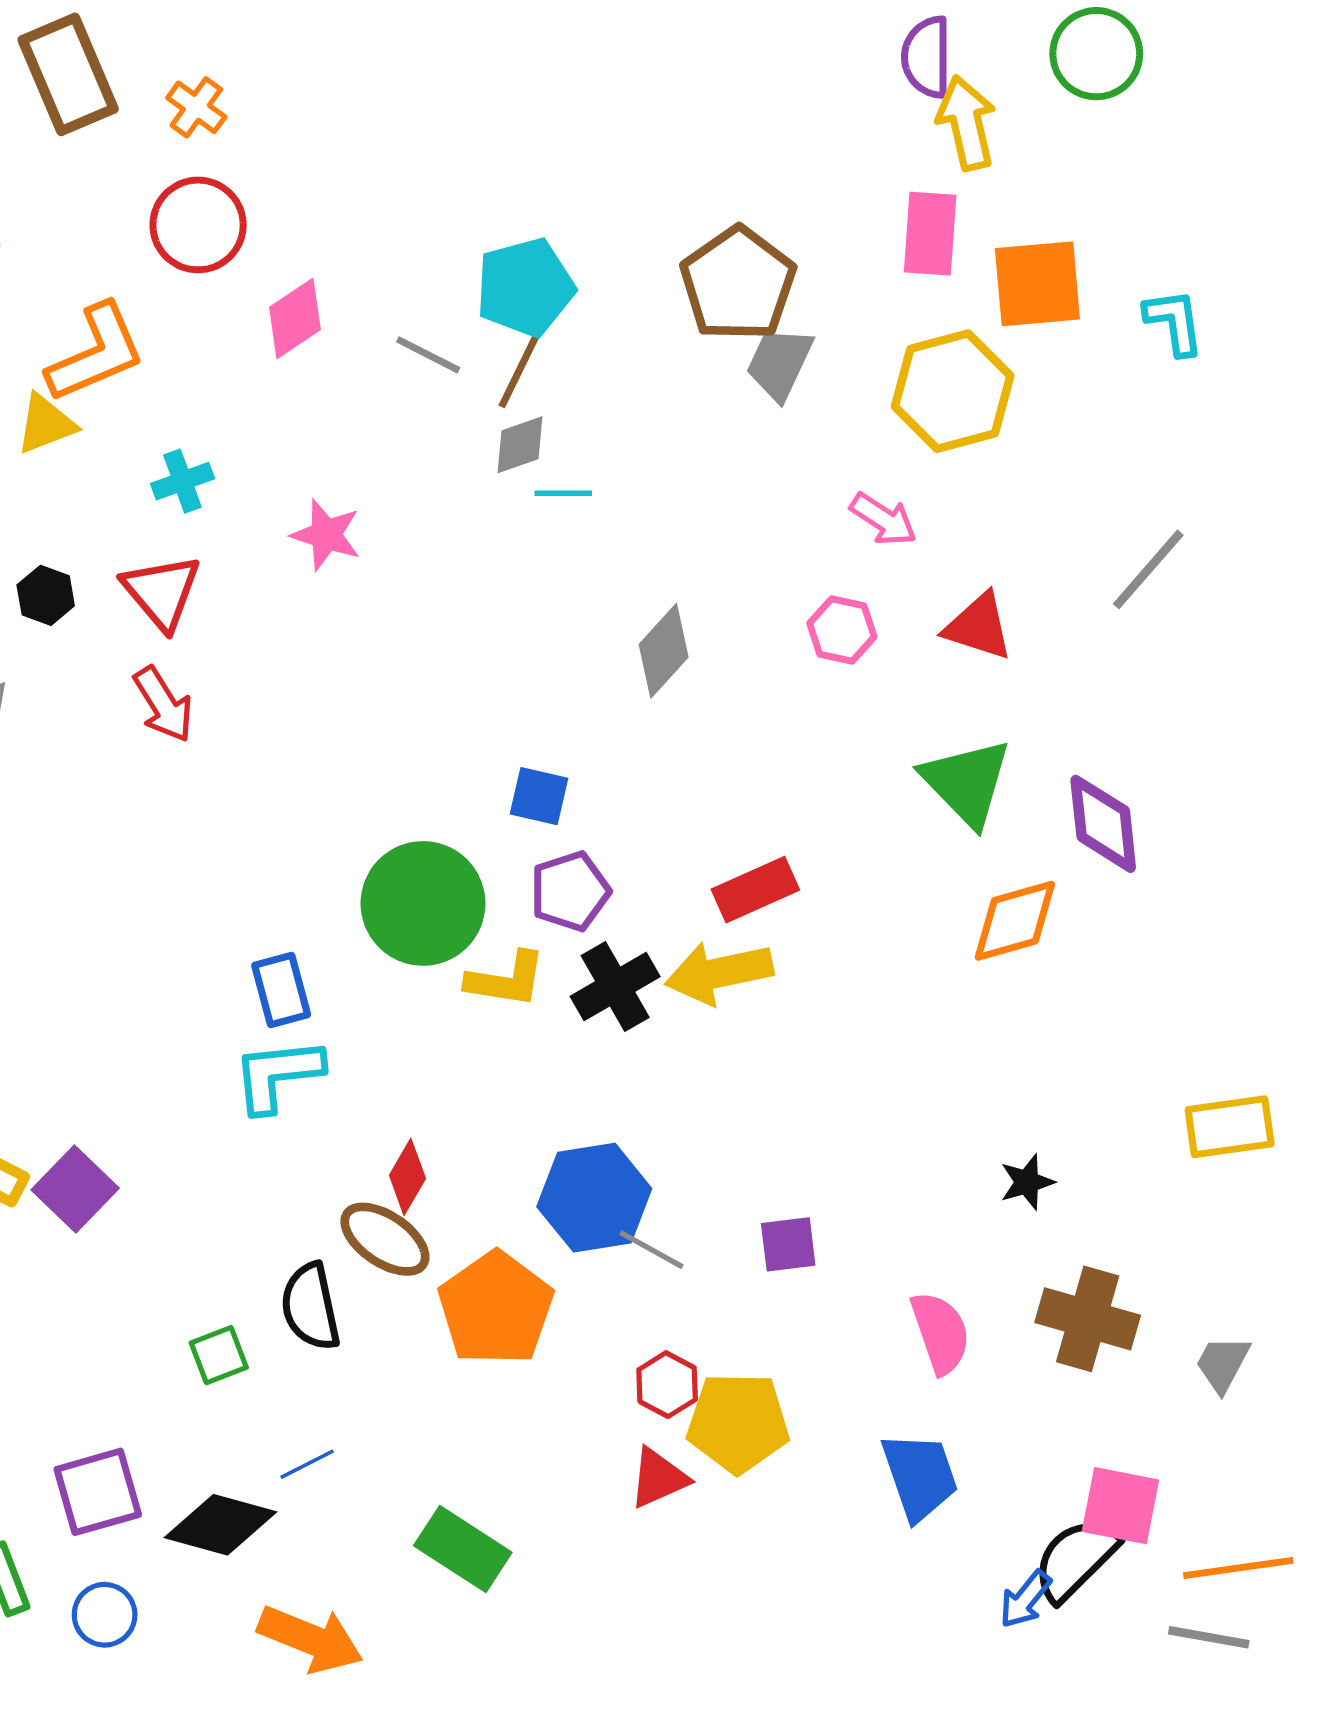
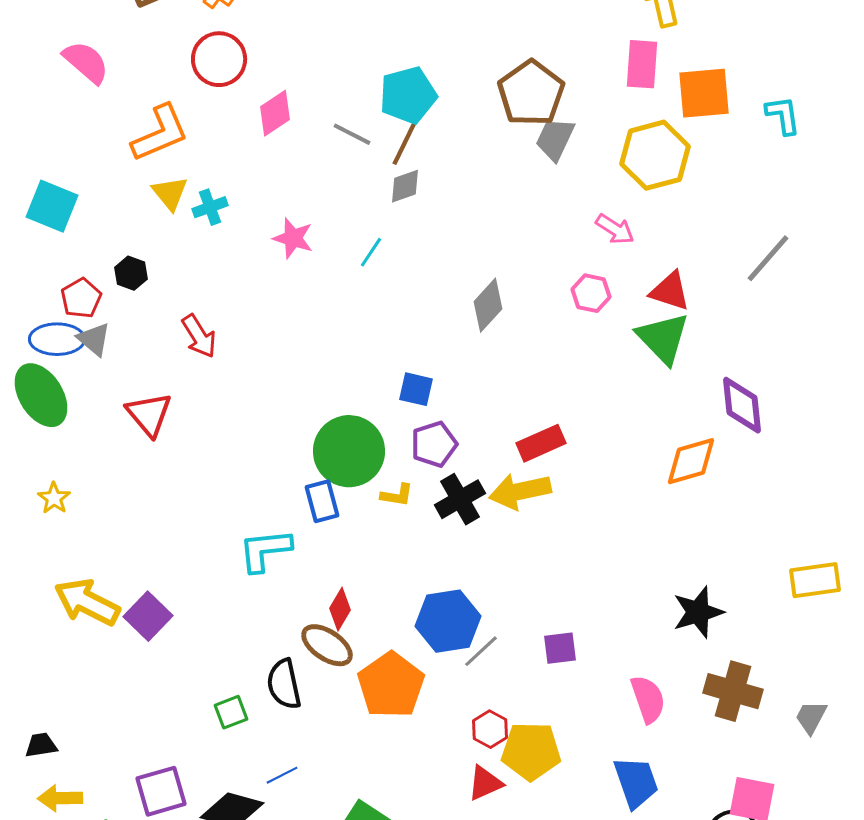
yellow triangle: (46, 424) -> (170, 193), moved, turned -48
cyan line: (563, 493) -> (371, 252), moved, turned -56
red triangle: (162, 592) -> (149, 414), moved
green triangle: (966, 782) -> (663, 338), moved
yellow L-shape: (506, 980) -> (397, 495), size x0.7
blue rectangle: (281, 990) -> (322, 501), moved
black star: (1027, 1182) -> (698, 612), size x1.6
gray line: (651, 1250) -> (481, 651), turned -72

